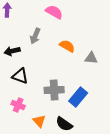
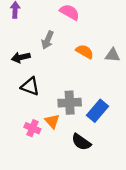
gray triangle: (91, 58) -> (112, 55), moved
pink cross: (18, 105) -> (32, 128), moved
orange triangle: (39, 121) -> (52, 121), moved

